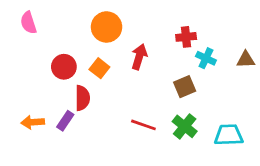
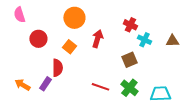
red cross: (186, 37) -> (130, 25), turned 32
red circle: (64, 67) -> (38, 39), moved
orange arrow: (33, 122) -> (22, 85), turned 35

